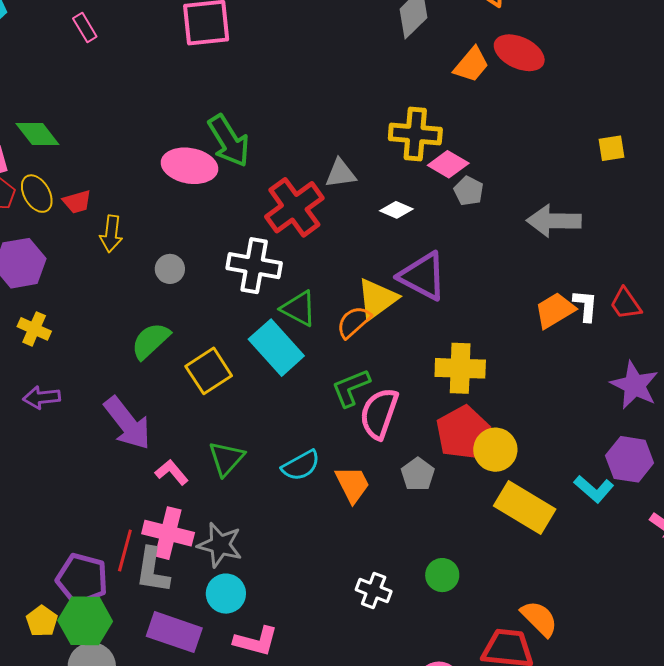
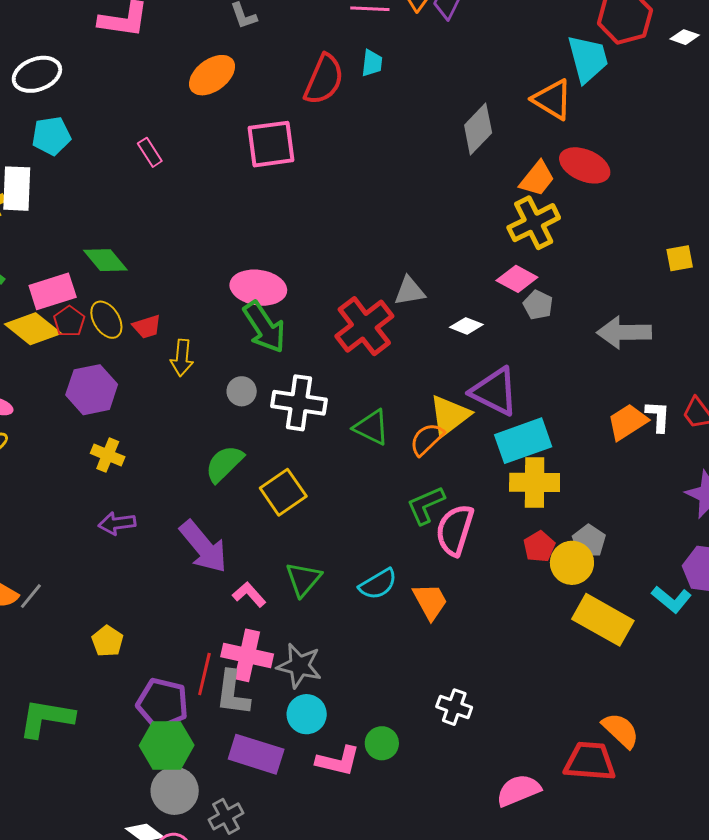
yellow cross: (415, 134) -> (534, 223), moved, turned -30
green arrow: (229, 141) -> (264, 327), moved
white cross: (254, 266) -> (299, 403), moved
cyan rectangle: (276, 348) -> (523, 441), moved, turned -66
red pentagon: (463, 432) -> (539, 547), size x0.6
gray pentagon: (418, 474) -> (589, 541), moved
green circle: (442, 575) -> (382, 743), moved
yellow pentagon: (42, 621) -> (107, 641), moved

